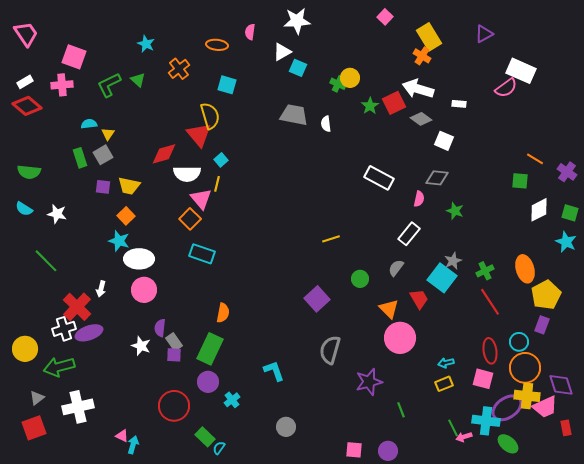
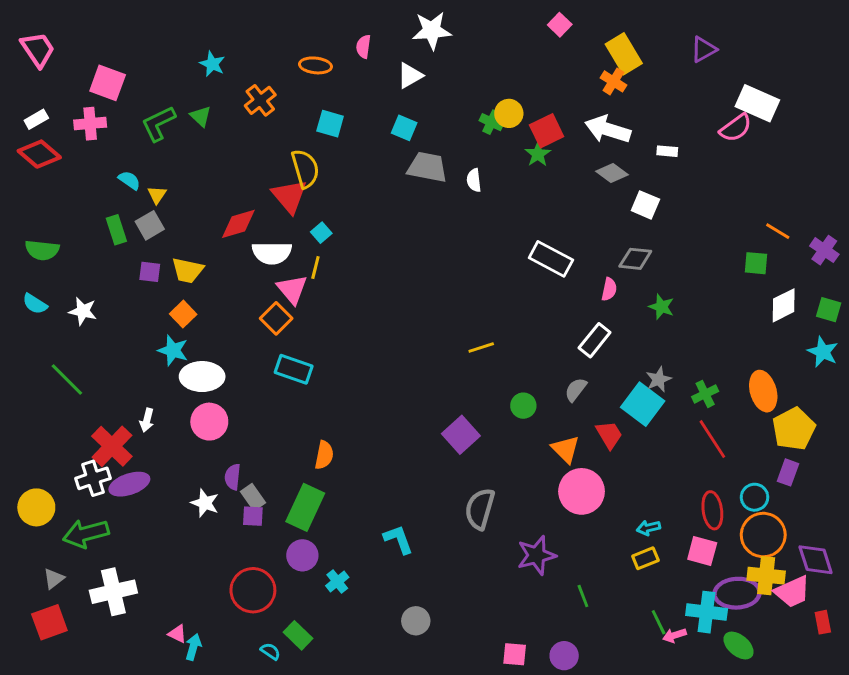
cyan square: (298, 68) -> (404, 128), moved
red square: (394, 103) -> (547, 131), moved
cyan semicircle: (89, 124) -> (129, 180), turned 42
purple ellipse: (507, 408) -> (737, 593), turned 32
cyan semicircle: (219, 448) -> (270, 651), moved, turned 88

